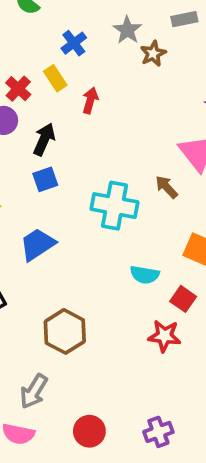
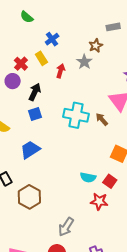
gray star: (127, 30) -> (84, 62), moved
cyan cross: (114, 206) -> (76, 115), moved
cyan semicircle: (145, 275) -> (88, 177), moved
brown hexagon: (65, 331) -> (29, 197), moved
gray arrow: (34, 391) -> (66, 227), moved

